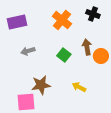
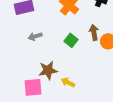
yellow arrow: (79, 87) -> (68, 82), moved

